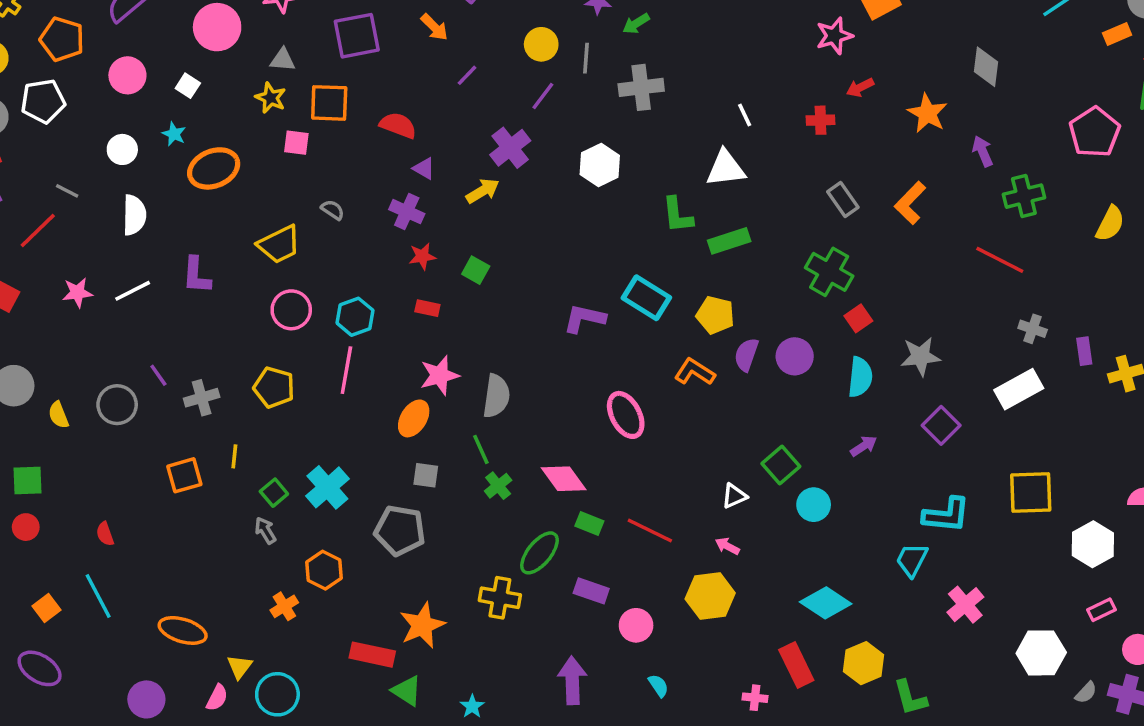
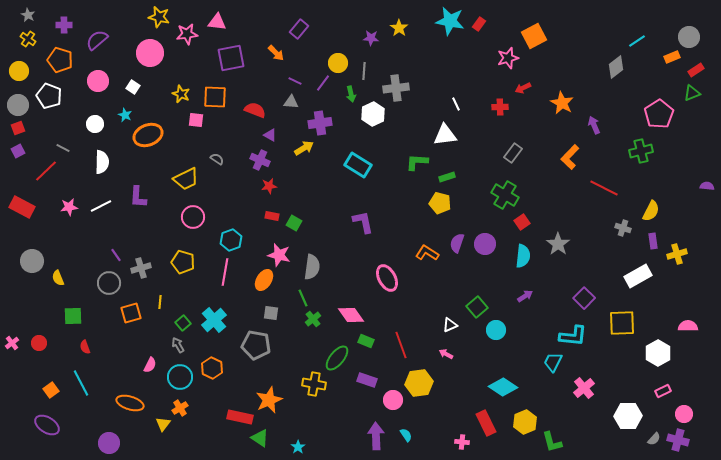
green arrow: (636, 24) -> (351, 94), moved, turned -70
gray triangle: (283, 60) -> (291, 102), moved
gray diamond: (986, 67) -> (616, 67), moved, turned 45
purple line: (467, 75) -> (295, 81), turned 72
purple line: (543, 96) -> (323, 83), moved
white pentagon: (43, 101) -> (49, 96), turned 30
purple cross: (510, 148) -> (320, 123), turned 30
white hexagon: (600, 165) -> (373, 114), moved
green cross: (1024, 196) -> (641, 151), moved
gray rectangle: (843, 199) -> (513, 153), turned 72
orange L-shape: (910, 203) -> (570, 157), moved
green L-shape: (677, 215) -> (417, 162), turned 100
yellow semicircle: (1110, 224) -> (651, 211), moved
green rectangle: (729, 241) -> (447, 177), size x0.7
green square: (476, 270) -> (294, 223), moved
cyan rectangle: (646, 298) -> (358, 165), moved
yellow pentagon: (715, 315) -> (440, 203), moved
cyan hexagon: (355, 317) -> (231, 240), moved
purple L-shape: (584, 318) -> (363, 222), turned 65
gray star: (920, 356) -> (558, 244), turned -30
pink line: (346, 370) -> (225, 272), moved
pink star: (439, 375) -> (279, 255), turned 30
white rectangle: (1019, 389) -> (638, 276), moved
gray circle: (117, 405) -> (109, 283), moved
purple square: (941, 425) -> (584, 298), moved
green square: (27, 480) -> (73, 316), moved
red line: (650, 530) -> (401, 345), turned 44
yellow hexagon: (710, 596) -> (419, 383), moved
orange cross: (284, 606) -> (180, 408), moved
purple arrow: (572, 680) -> (376, 436), moved
cyan circle: (277, 694) -> (180, 377), moved
pink semicircle: (217, 698) -> (150, 365), moved

